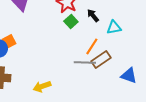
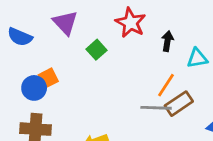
black arrow: (93, 15) -> (167, 41), turned 48
green square: (71, 21) -> (96, 50), moved

